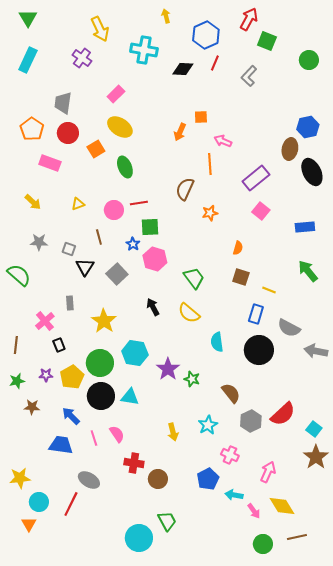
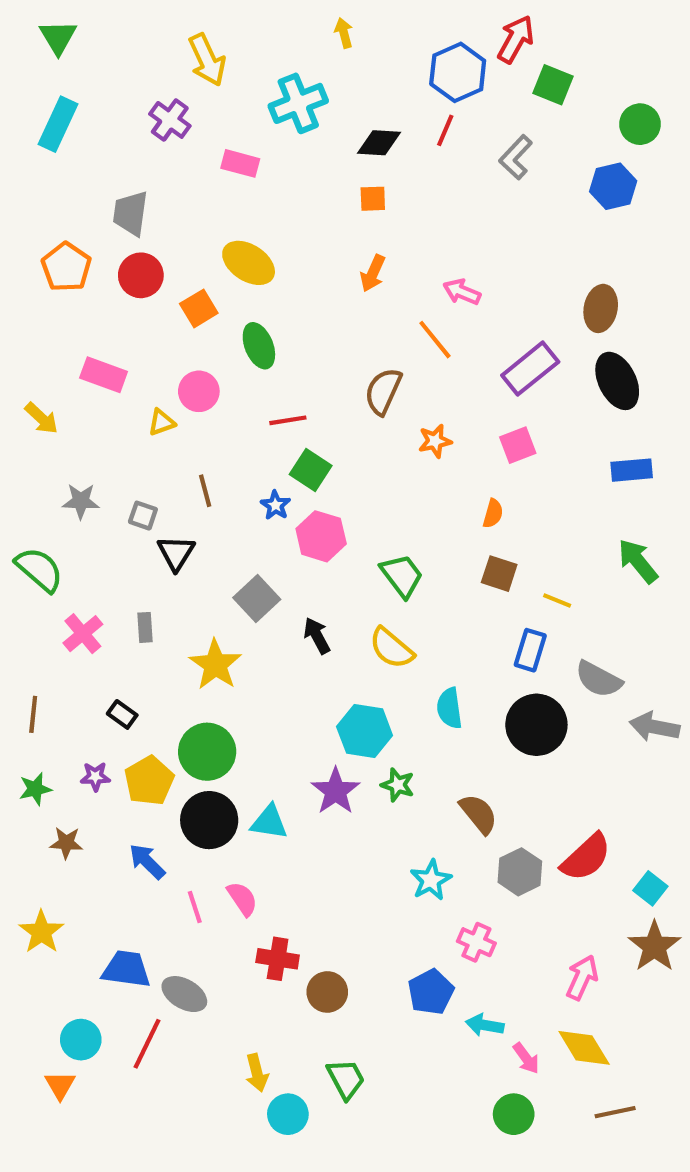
blue hexagon: (206, 35) -> (458, 72), moved
cyan cross: (144, 50) -> (298, 103), turned -32
pink rectangle: (116, 94) -> (240, 163), moved, turned 60
orange square: (201, 117) -> (373, 199), moved
blue hexagon: (308, 127) -> (613, 186), moved
pink rectangle: (50, 163) -> (104, 375), moved
orange line: (210, 164) -> (435, 340), turned -35
black ellipse: (312, 172) -> (617, 381), moved
yellow arrow: (33, 202) -> (41, 418), moved
pink circle: (114, 210) -> (199, 391), moved
pink square: (261, 211) -> (518, 445), moved, turned 30
green square: (150, 227) -> (311, 470), turned 36
gray square: (117, 274) -> (257, 598), moved
pink cross: (45, 321) -> (83, 634), moved
black rectangle: (59, 345) -> (122, 714), turned -32
cyan hexagon: (135, 353) -> (365, 731), moved
purple star: (168, 369) -> (336, 791), moved
yellow arrow: (173, 432) -> (257, 1073), moved
blue trapezoid: (61, 445) -> (126, 969), moved
pink arrow: (268, 472) -> (582, 977), moved
yellow star: (20, 478) -> (41, 932), moved, turned -30
cyan circle: (139, 538) -> (288, 1114), size x0.7
green circle: (263, 544) -> (514, 1114), moved

